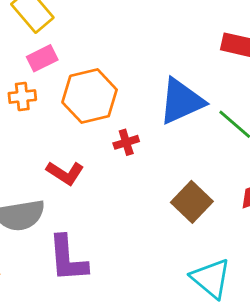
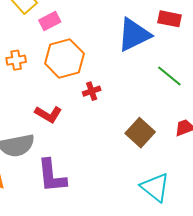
pink rectangle: (42, 58) -> (50, 21), moved
blue triangle: (181, 101) -> (134, 35), moved

